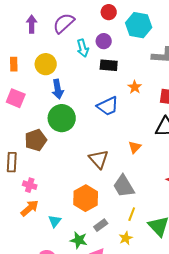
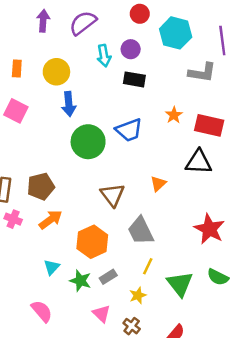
orange star: (135, 87) -> (174, 115), moved
green circle: (62, 118) -> (88, 142), moved
brown pentagon: (36, 140) -> (41, 186), moved
pink cross: (30, 185) -> (13, 219), moved
orange arrow: (30, 208) -> (51, 220), moved
green star: (79, 240) -> (80, 281), moved

